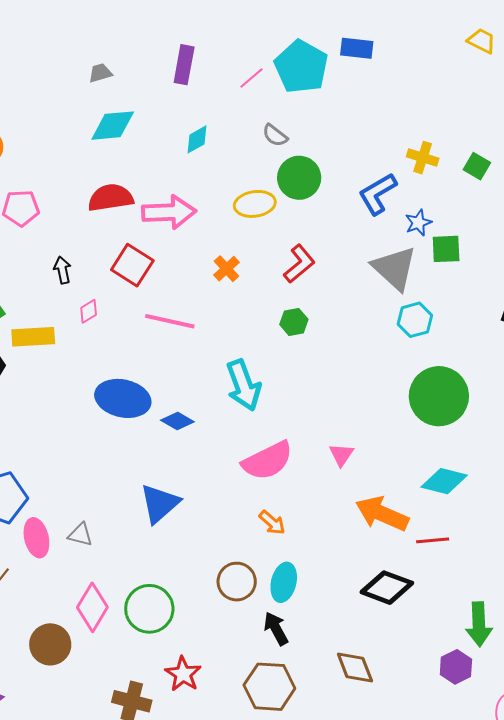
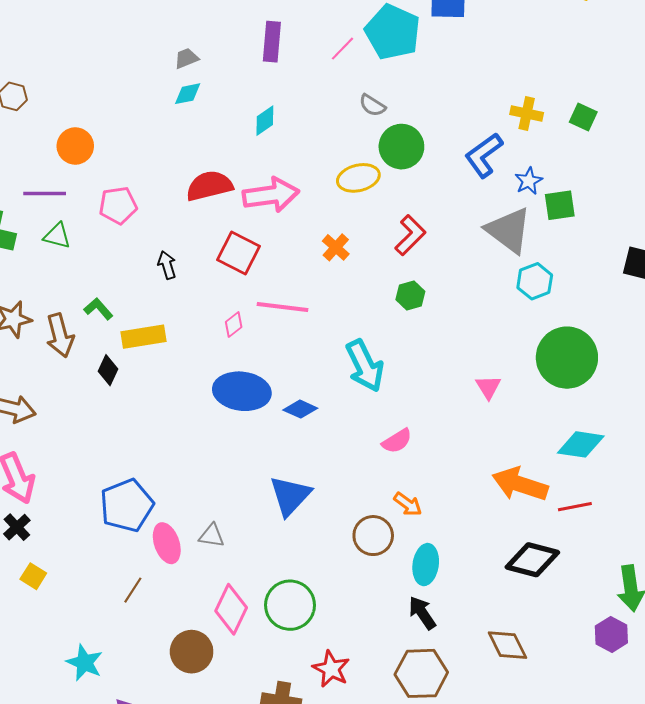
cyan diamond: (113, 126) -> (188, 94), moved, size x0.6
cyan diamond: (197, 139) -> (265, 121), moved
pink diamond: (89, 311) -> (234, 325), moved
pink triangle: (341, 455) -> (488, 387), moved
pink semicircle: (268, 461) -> (397, 441), size x0.6
brown circle: (237, 582) -> (373, 536), moved

